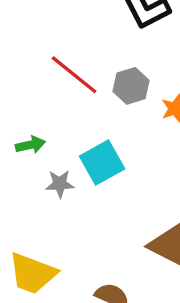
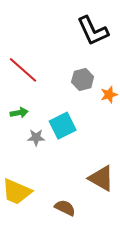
red line: (74, 75) -> (23, 70), moved

